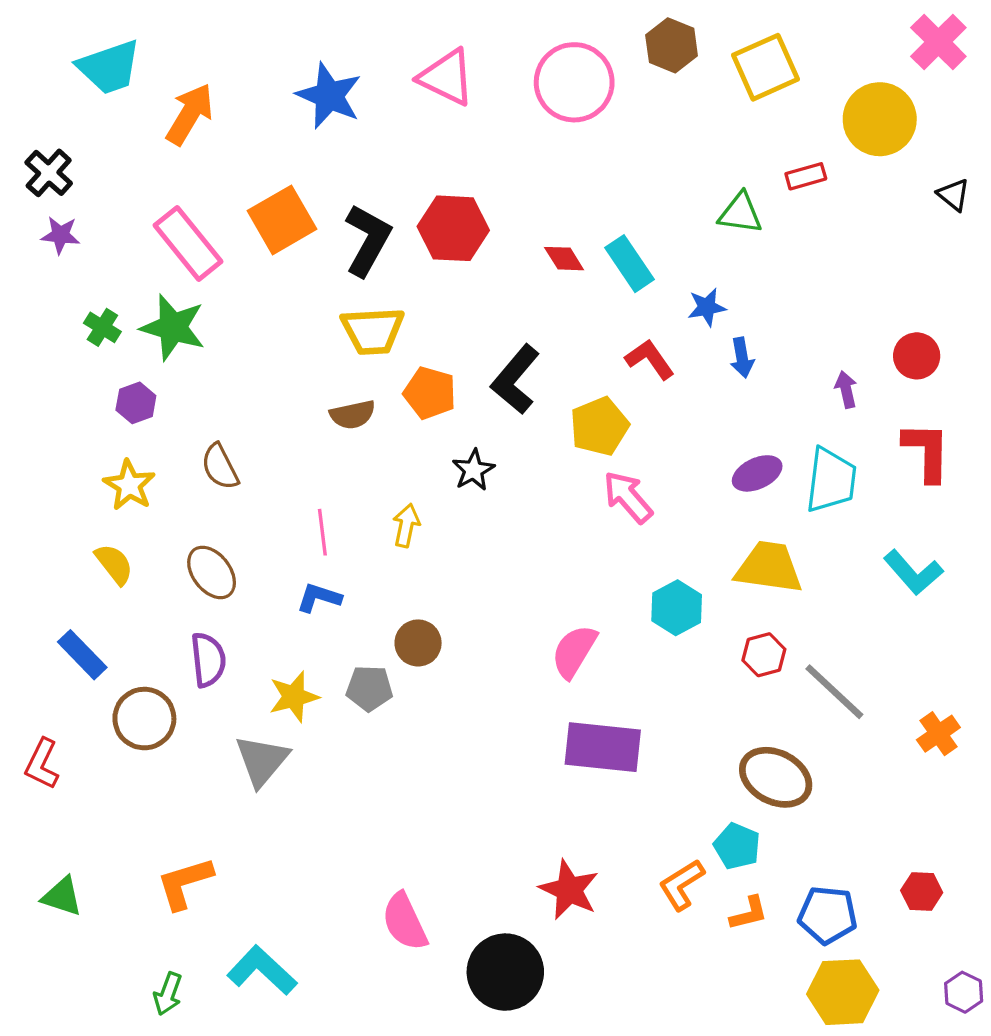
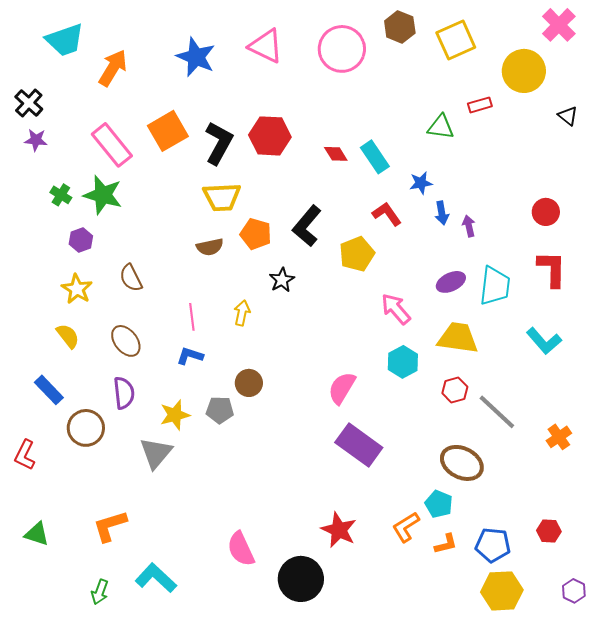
purple arrow: (846, 389) -> (469, 226), moved
pink arrow: (628, 497) -> (396, 309), moved
purple rectangle: (603, 747) -> (359, 445), turned 30

